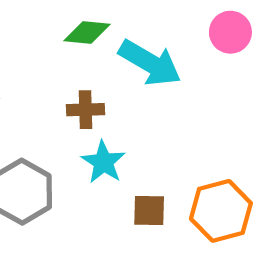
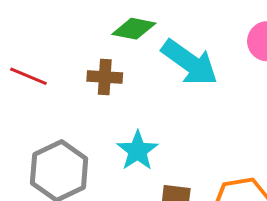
brown cross: (86, 110) -> (105, 77), moved

